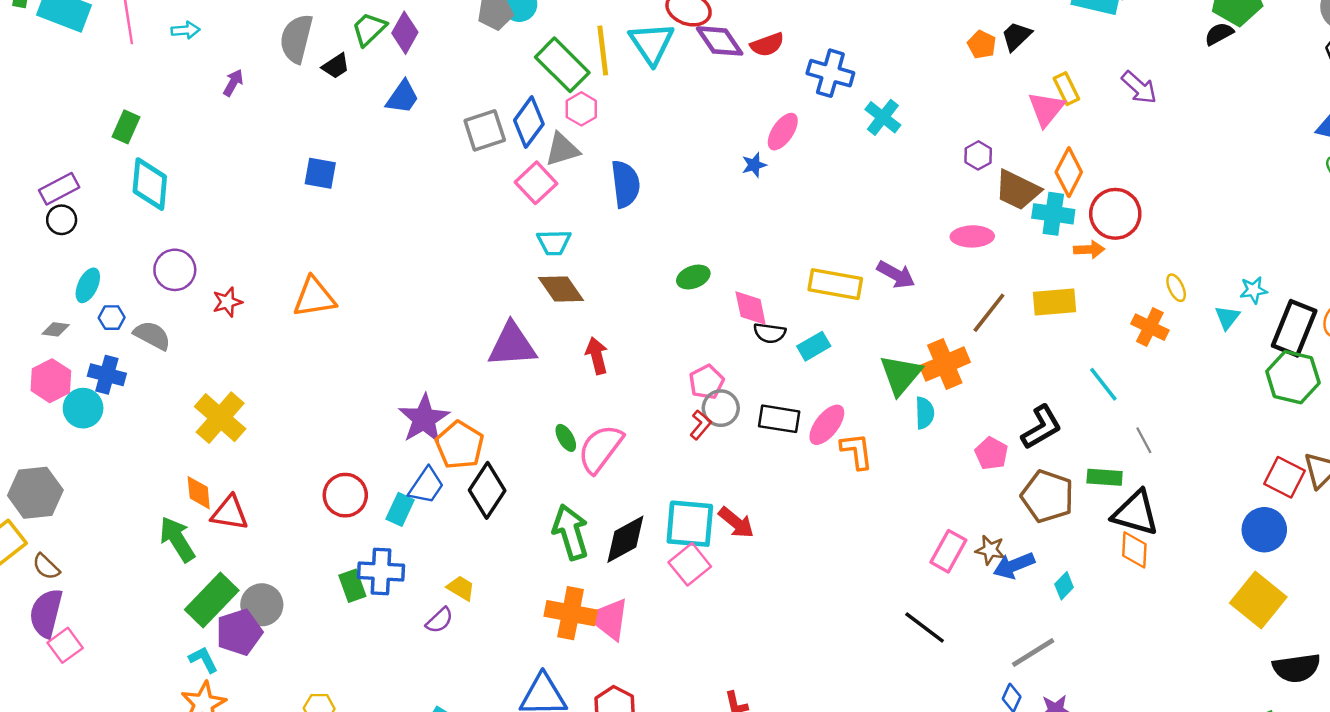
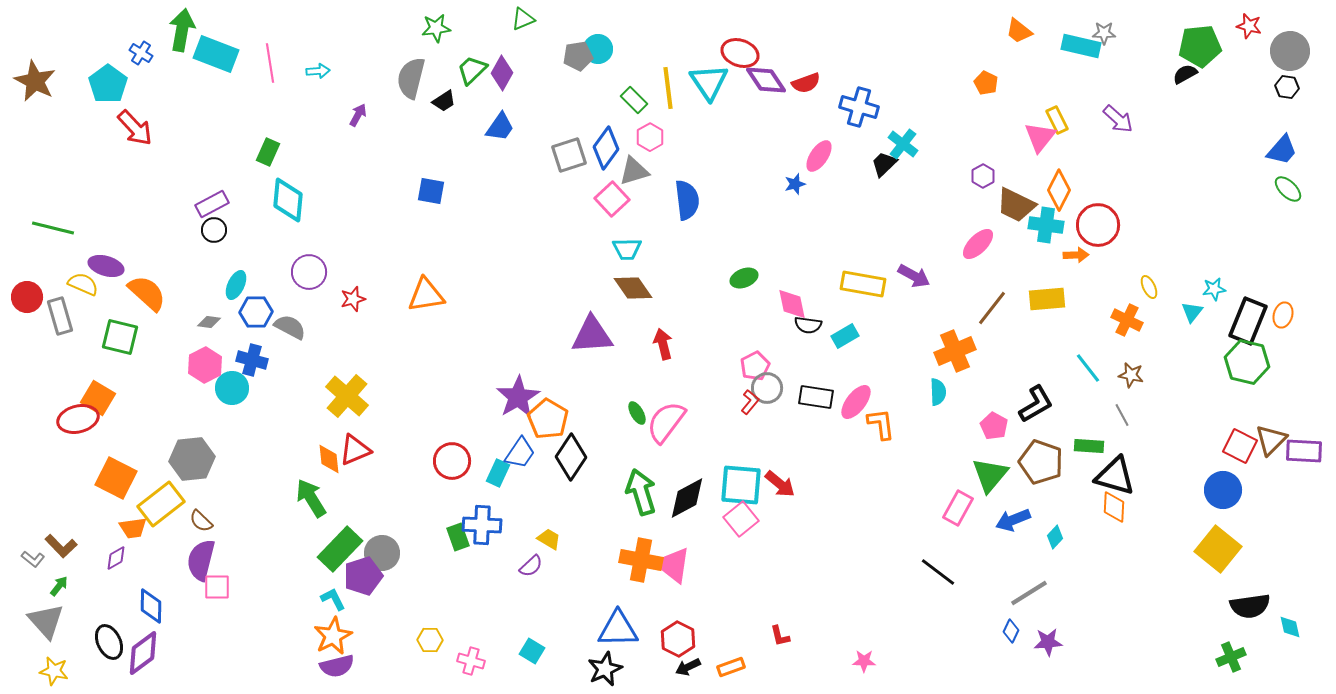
black trapezoid: (1016, 36) -> (884, 164), moved
green rectangle: (562, 65) -> (634, 100), size x0.6
pink ellipse: (972, 236) -> (978, 244), turned -44
blue hexagon: (112, 318) -> (256, 312), size x1.5
green triangle: (901, 375) -> (990, 475), moved
red triangle: (230, 513) -> (355, 450), moved, turned -32
brown star: (990, 550) -> (1131, 375), moved
pink square: (65, 645) -> (217, 587), turned 36

